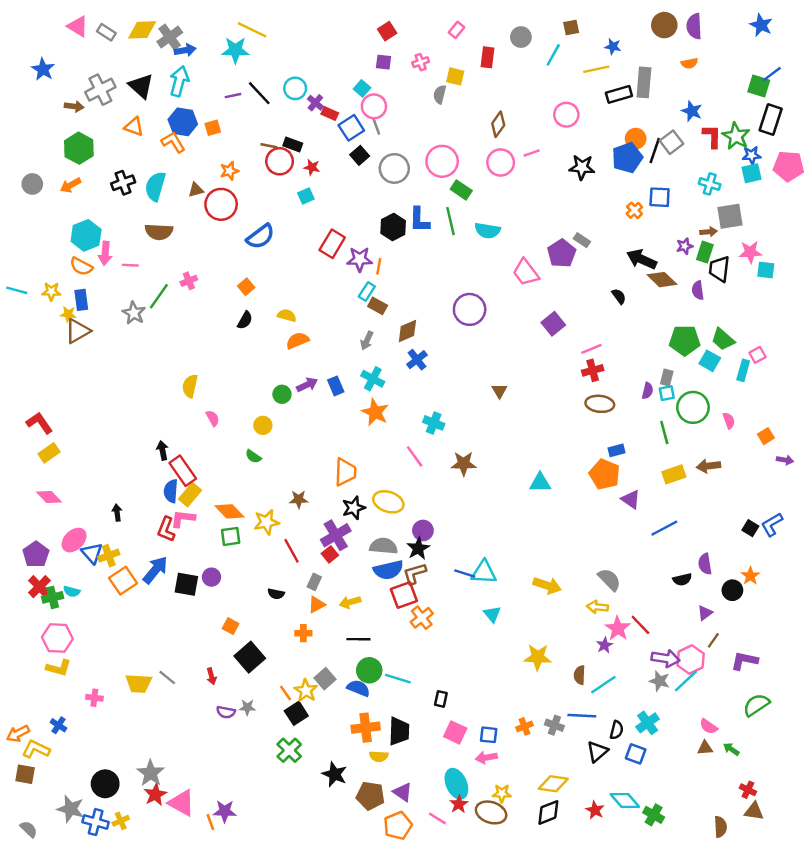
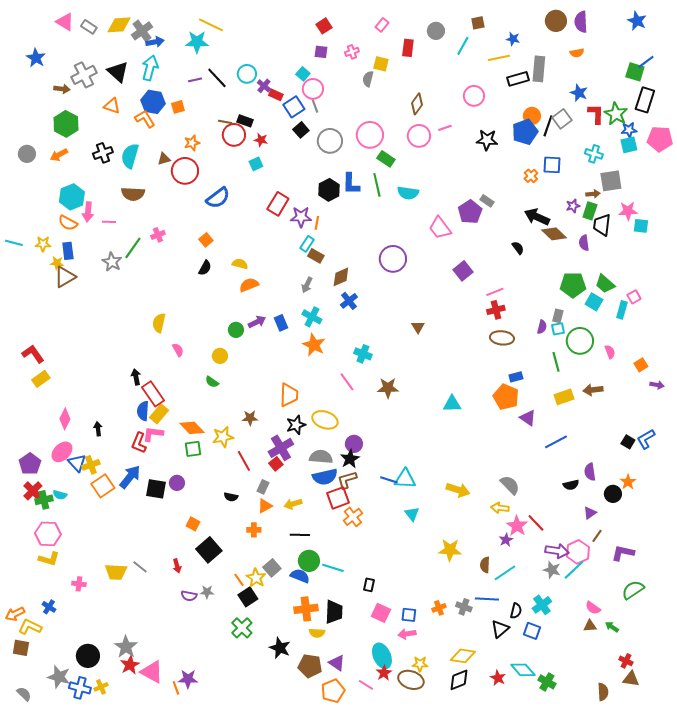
pink diamond: (49, 497) -> (65, 419), moved, turned 70

